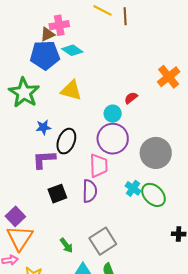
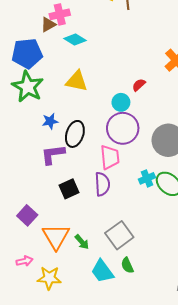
blue pentagon: (45, 55) -> (27, 53), moved
cyan cross: (133, 188) -> (147, 178), turned 35
orange triangle: (20, 238) -> (56, 236), moved

